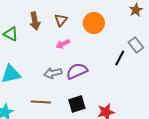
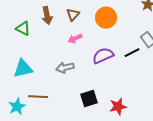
black line: (120, 58) -> (132, 53), turned 35
purple semicircle: (77, 71) -> (103, 56), moved
brown line: (41, 102) -> (38, 97), moved

